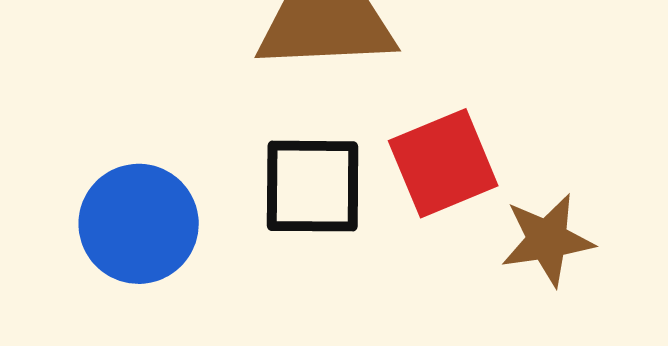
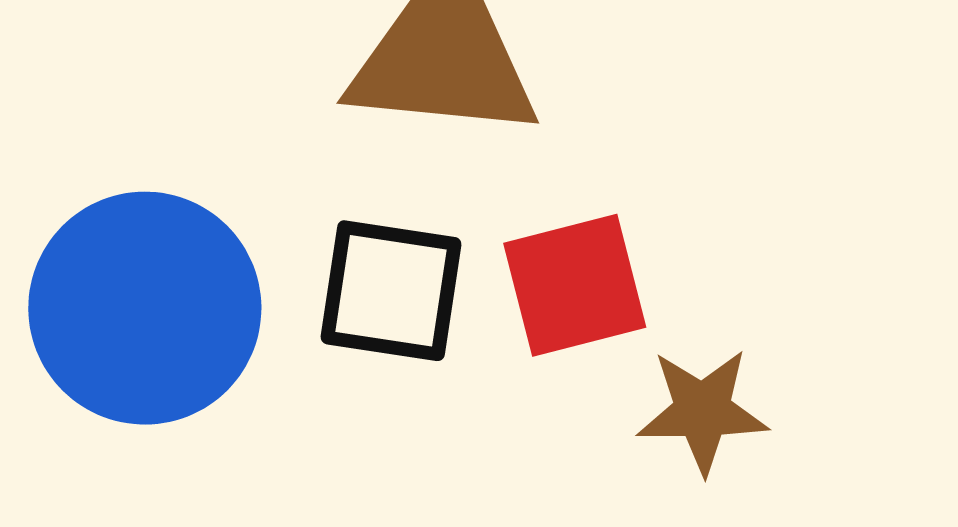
blue circle: (139, 224) -> (145, 308), size x1.4

